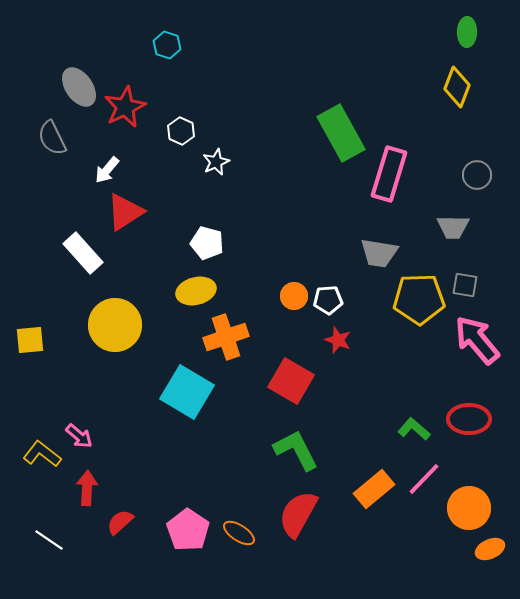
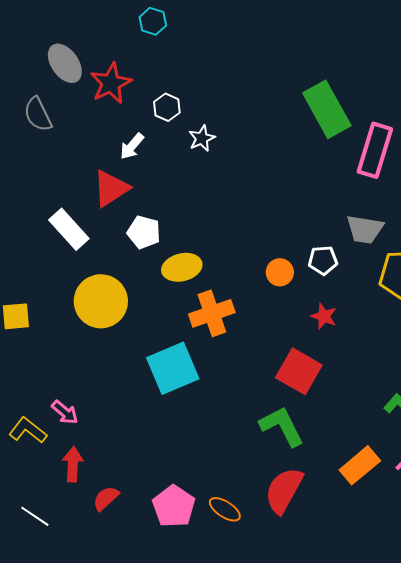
white arrow: (107, 170) -> (132, 146), moved
white pentagon: (207, 243) -> (144, 232), moved
white pentagon: (328, 300) -> (323, 260), moved
red square: (291, 381) -> (299, 371), moved
cyan square: (187, 392) -> (173, 368), turned 36

